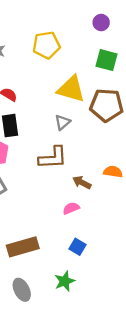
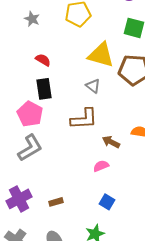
gray triangle: (63, 122) -> (93, 86), turned -42
brown rectangle: (23, 247) -> (56, 202), size x0.5

